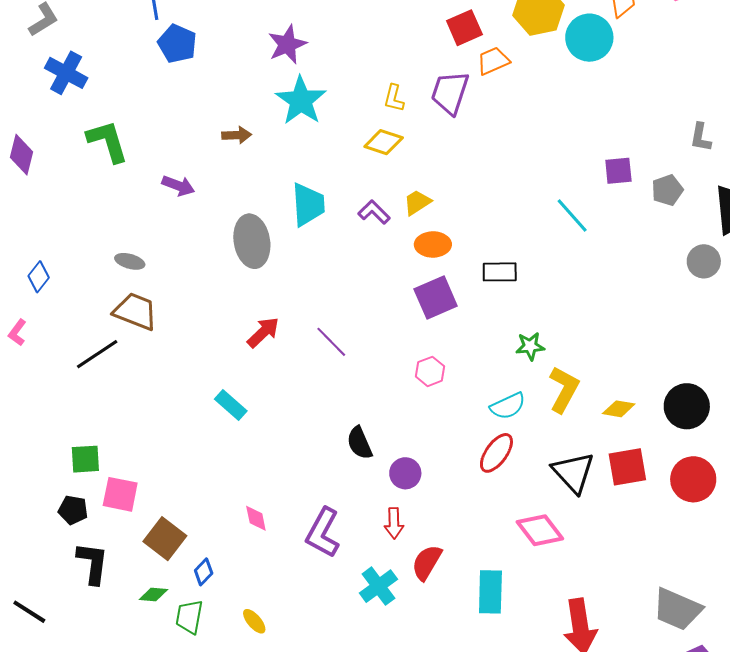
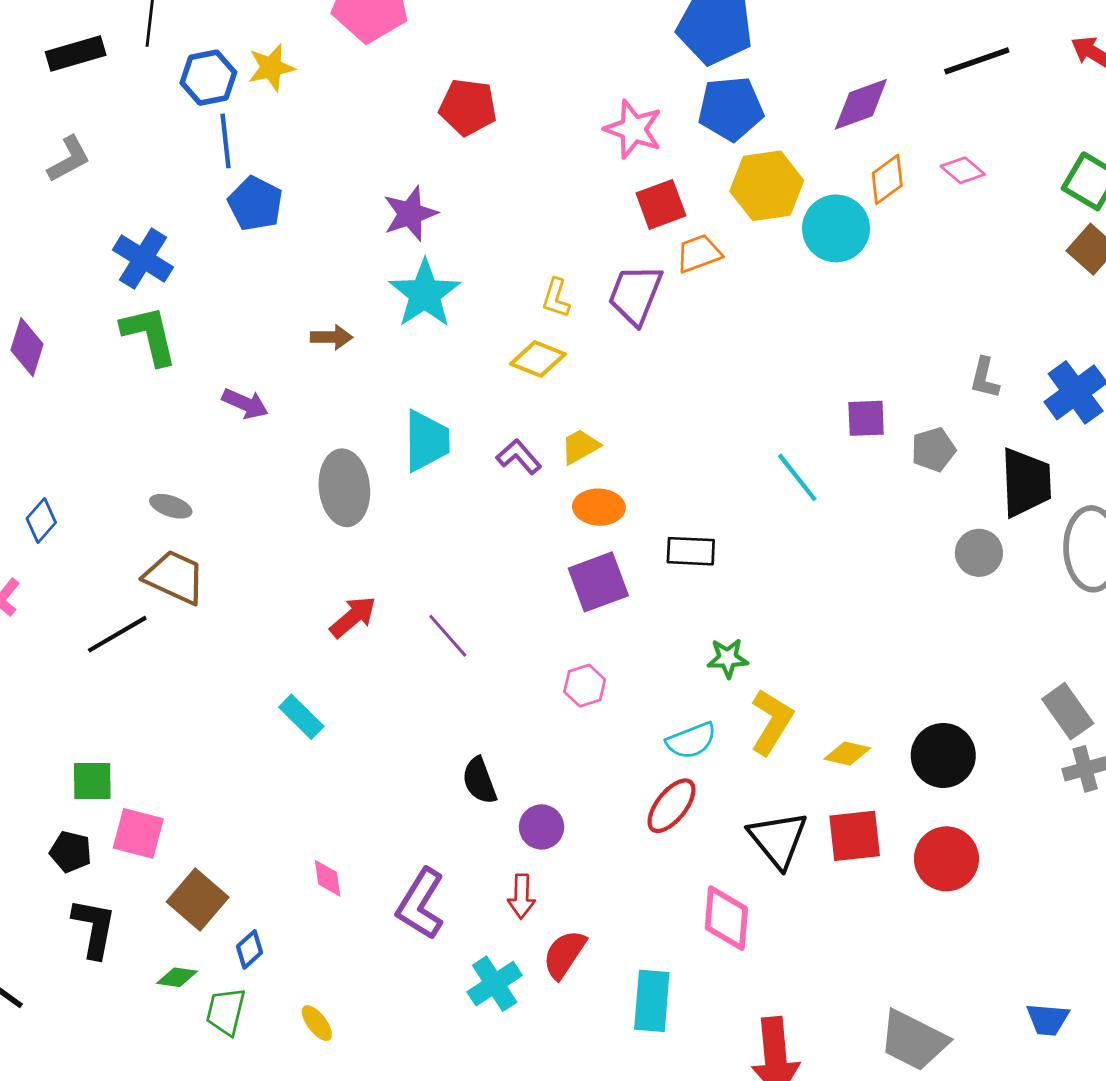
blue cross: (66, 73) -> (143, 259), moved
pink diamond: (540, 530) -> (726, 918), turned 39

